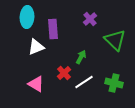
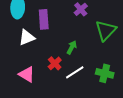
green triangle: (115, 40) -> (106, 30), turned 30

